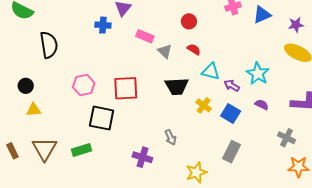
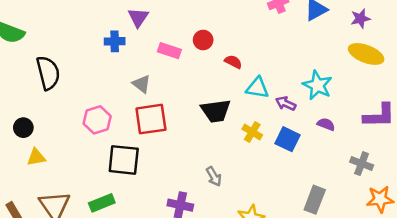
red circle: (189, 21) -> (203, 40), moved
gray triangle: (165, 51) -> (141, 84), moved
gray rectangle: (231, 152) -> (315, 200), moved

